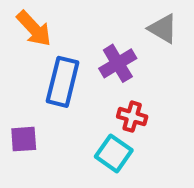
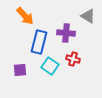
purple cross: (118, 63) -> (66, 33), turned 36
cyan square: (114, 153) -> (50, 66), moved

